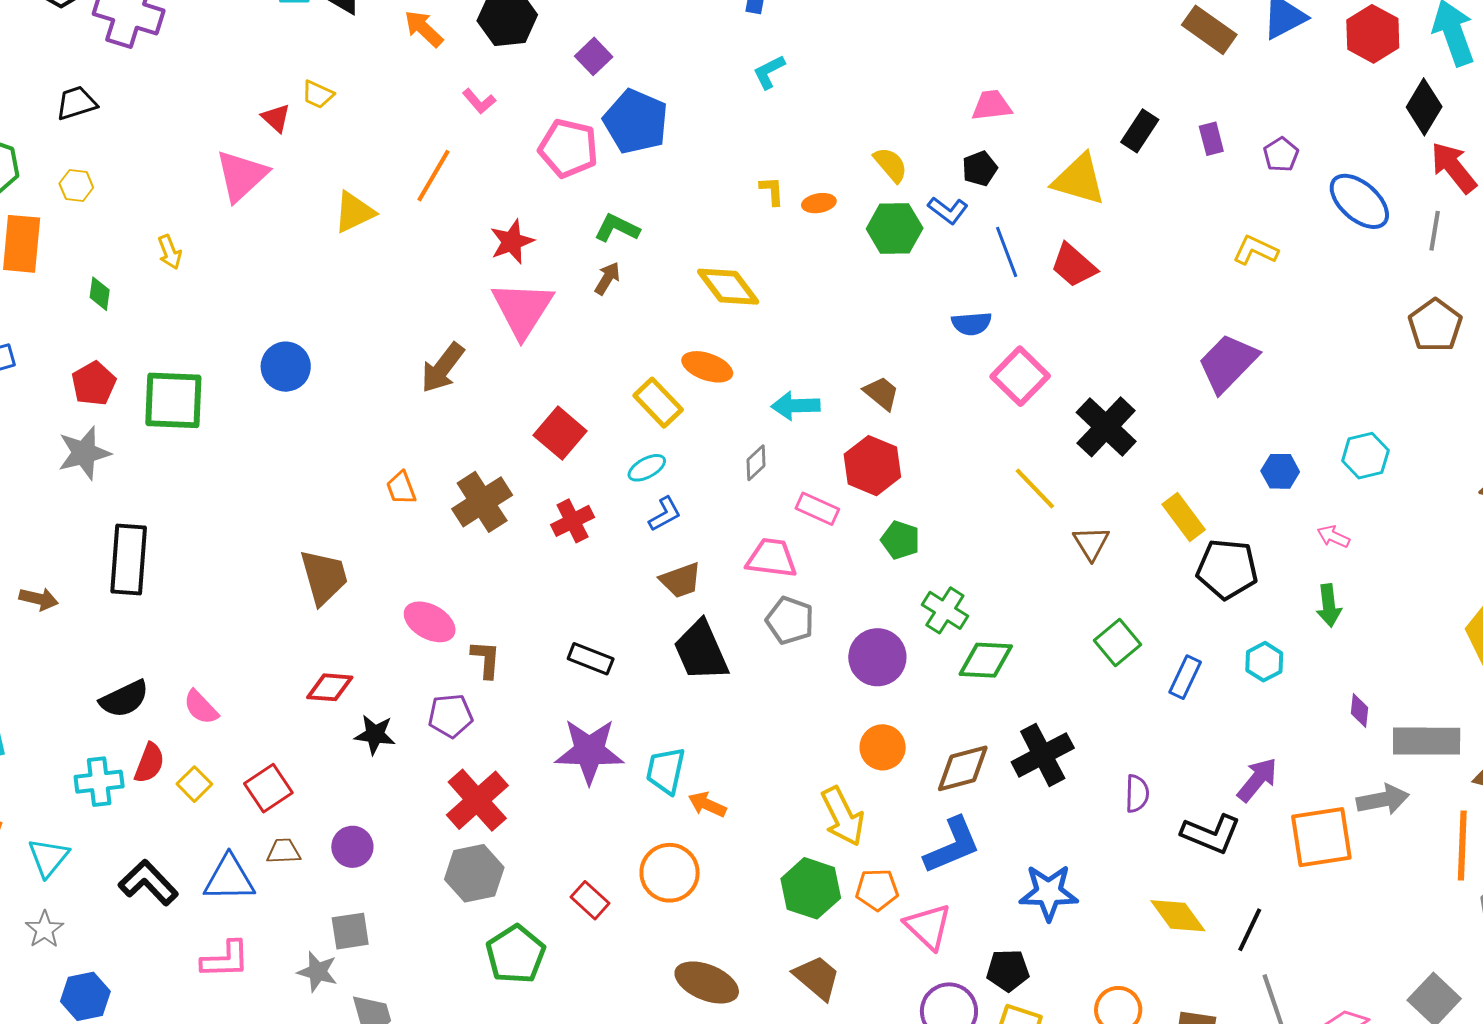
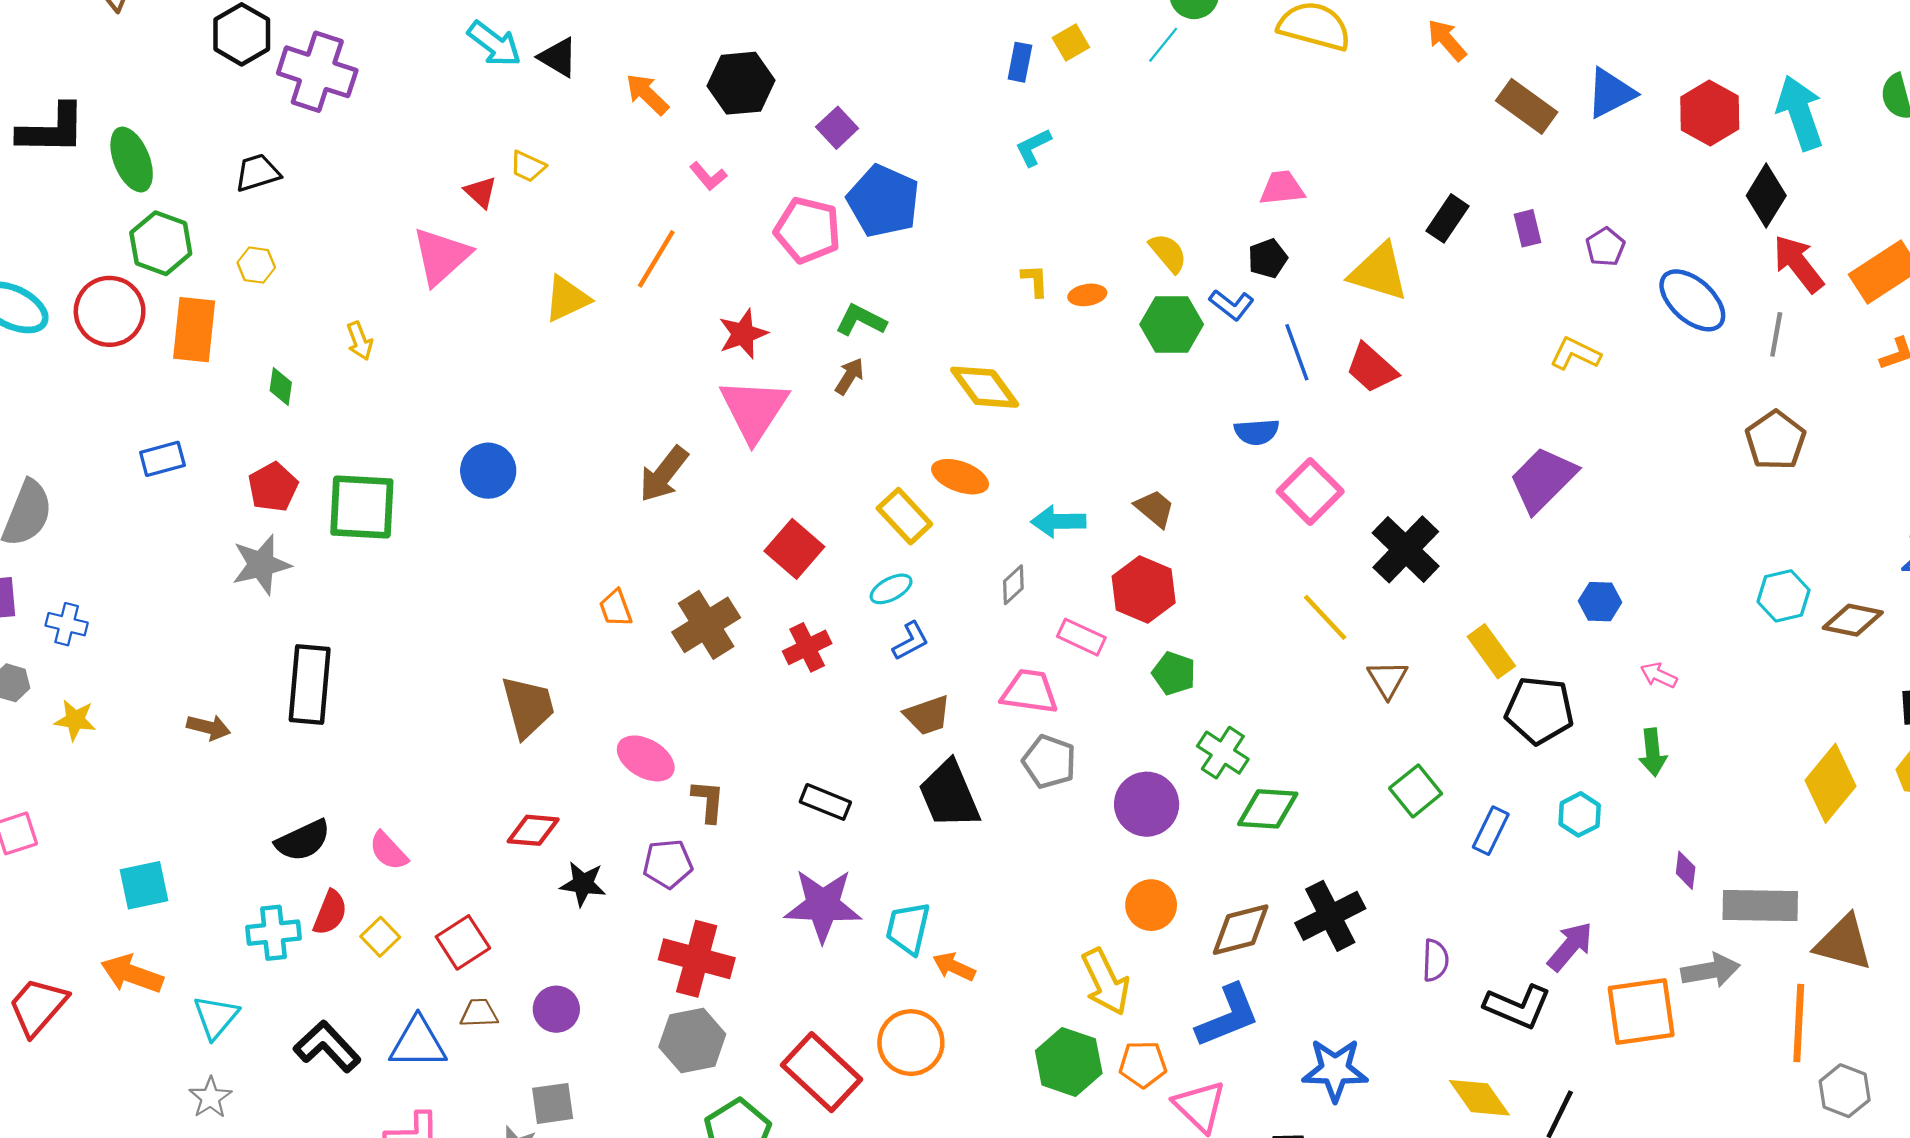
cyan hexagon: (1365, 456) -> (1784, 596), moved
red cross: (477, 800) -> (697, 959), turned -34
red rectangle: (590, 900) -> (822, 1072), size x1.8

